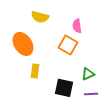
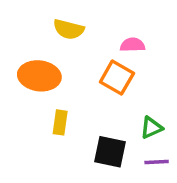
pink semicircle: (77, 26) -> (132, 45), turned 96
orange ellipse: (23, 44) -> (39, 76), turned -50

